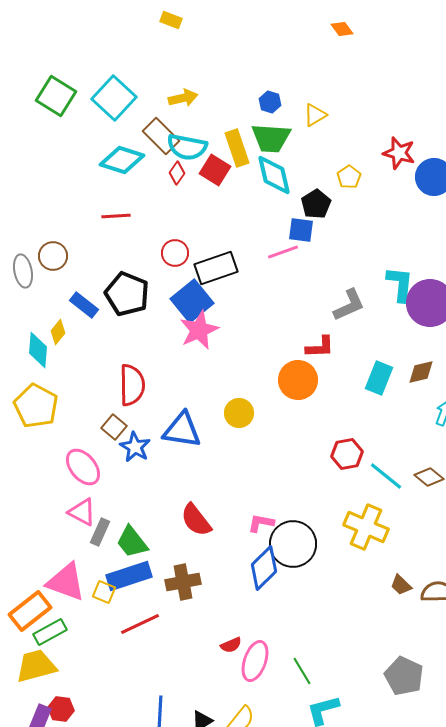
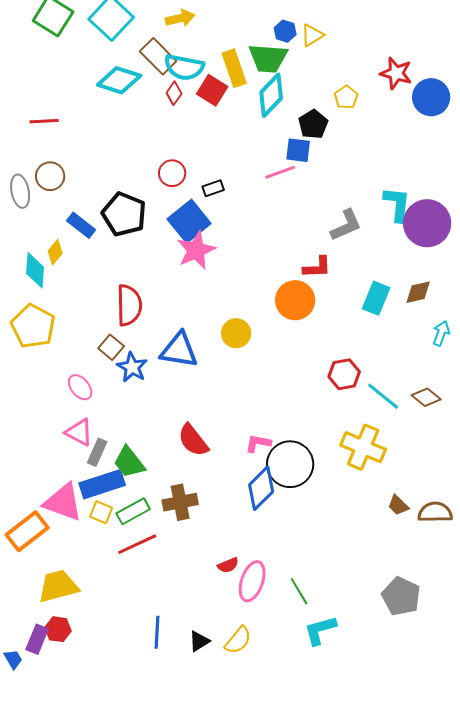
blue hexagon: (270, 102) -> (285, 31), moved
cyan diamond: (274, 175) -> (271, 95), turned 57
red line: (116, 216) -> (44, 121), moved
black rectangle: (216, 268) -> (213, 188), size x0.5
pink ellipse: (83, 467) -> (80, 387), size x0.7
blue rectangle: (129, 576) -> (102, 484), moved
green rectangle: (50, 632) -> (133, 511), moved
yellow trapezoid: (36, 666) -> (58, 586), moved

